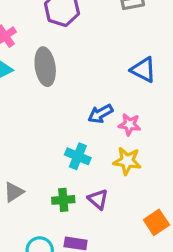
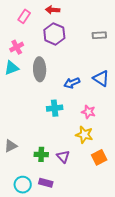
blue arrow: (100, 114) -> (72, 83), moved
cyan cross: (78, 156) -> (55, 108), moved, turned -35
orange square: (156, 222) -> (99, 157), moved

